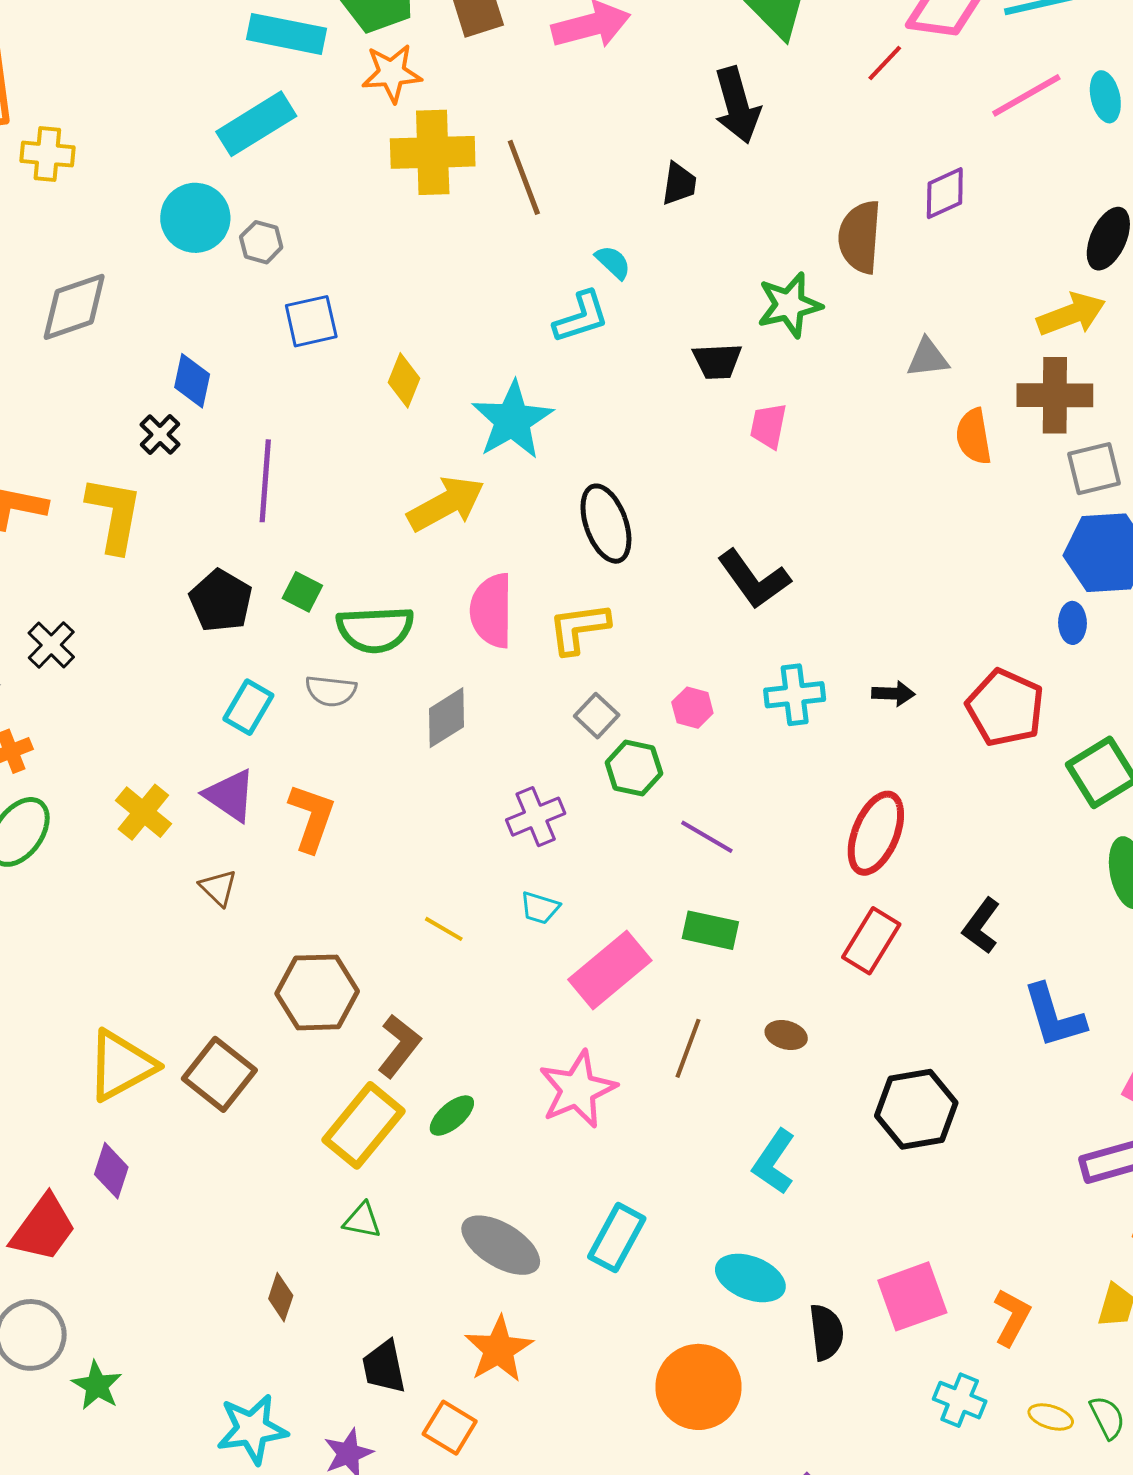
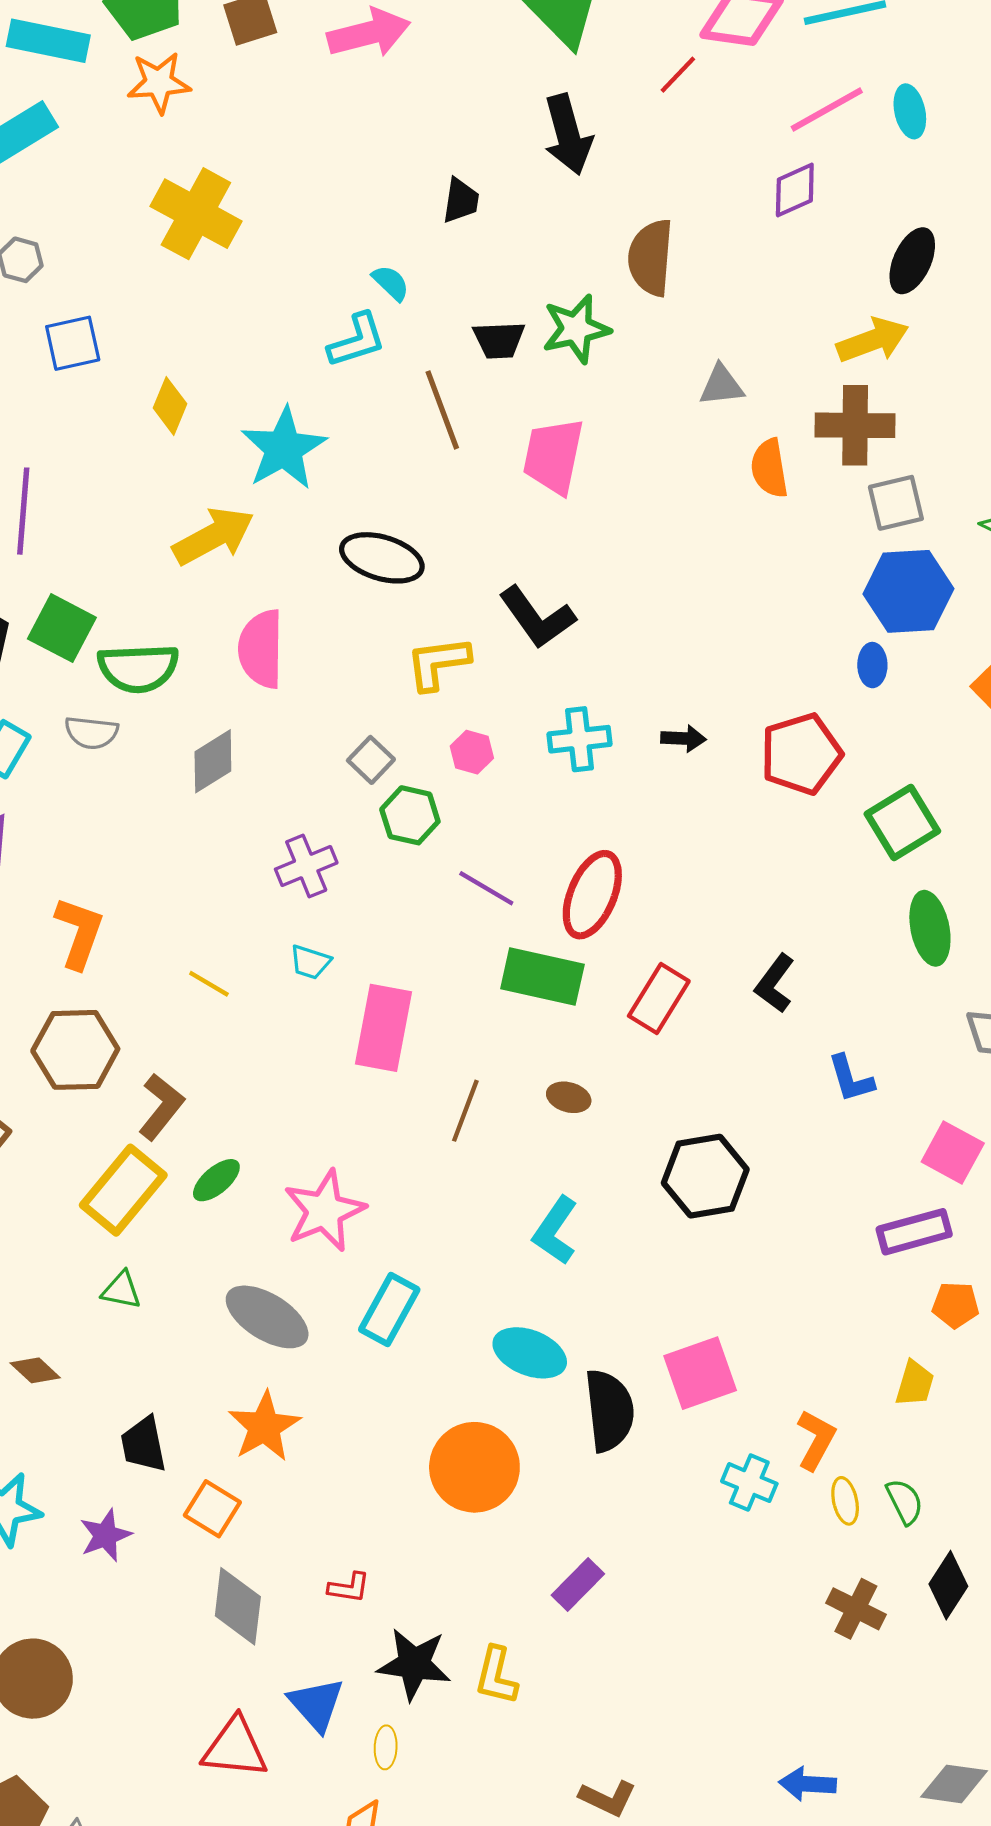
black arrow: (737, 105) -> (568, 135), moved
yellow cross: (433, 152) -> (196, 214), moved, turned 30
brown line: (524, 177) -> (442, 410), moved
purple diamond: (945, 193) -> (795, 190), moved
black trapezoid: (717, 361) -> (499, 340), moved
pink trapezoid: (768, 426) -> (553, 456), size x1.6
black ellipse: (606, 524) -> (382, 558), turned -54
green square: (302, 592) -> (62, 628), size x1.6
yellow L-shape: (579, 628) -> (438, 663), moved
red pentagon: (1005, 708) -> (801, 754), turned 30
orange L-shape: (312, 818) -> (79, 933), moved
red ellipse: (876, 833) -> (592, 895), moved
green rectangle: (710, 930) -> (542, 976), moved, size x1.4
pink rectangle: (610, 970) -> (383, 1028), turned -40
blue L-shape: (1054, 1016) -> (851, 1079), size x0.7
pink star: (578, 1089) -> (324, 1211), moved
brown diamond: (281, 1297) -> (35, 1370), turned -66
orange L-shape: (1012, 1317) -> (816, 1440), moved
black semicircle: (826, 1332) -> (609, 1410), size x1.4
yellow ellipse: (1051, 1417) -> (845, 1501), turned 60

